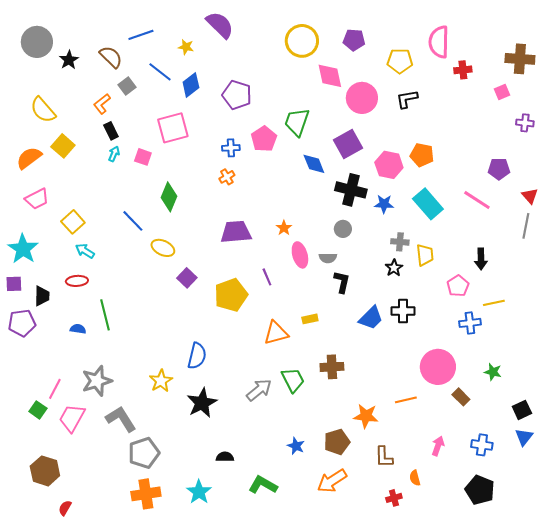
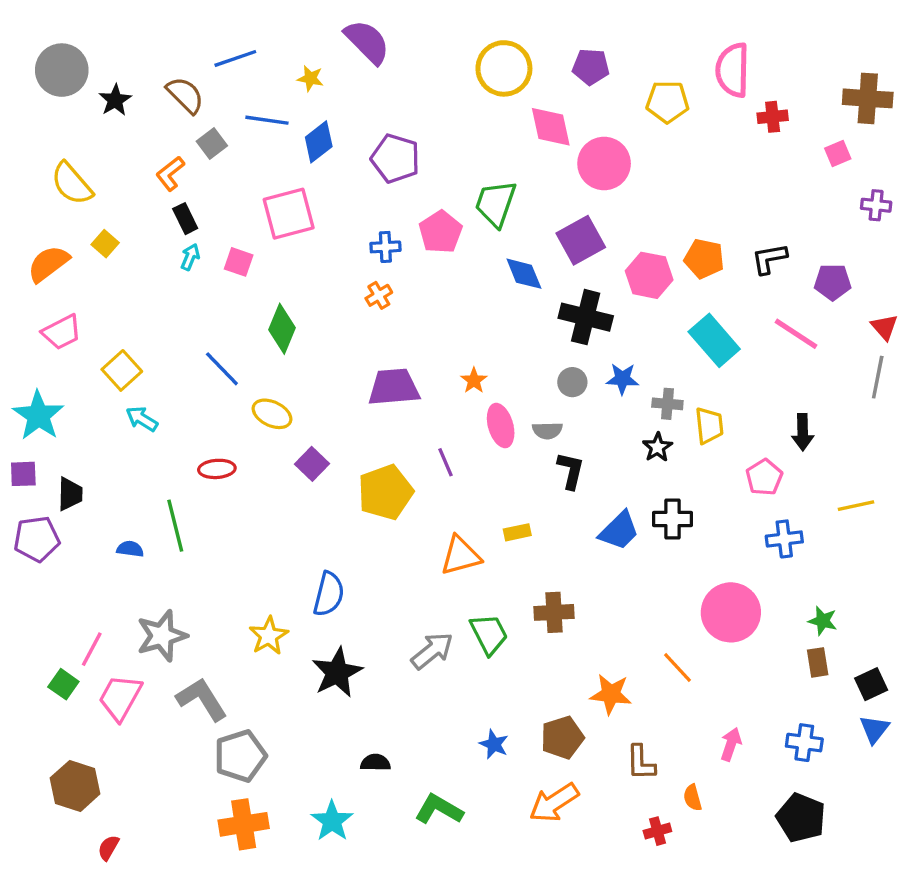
blue line: (160, 72) -> (267, 120), turned -30
black L-shape: (407, 99) -> (769, 259), moved
yellow square: (63, 146) -> (105, 244), size x0.7
blue star: (384, 204) -> (622, 379), moved
red ellipse: (77, 281) -> (217, 469), moved
yellow line: (494, 303) -> (856, 506), moved
brown rectangle: (461, 397) -> (818, 662), moved, turned 36
orange line: (406, 400) -> (677, 667), turned 60

